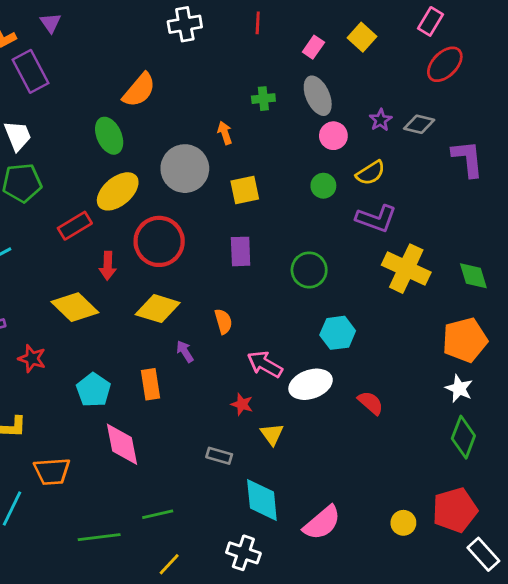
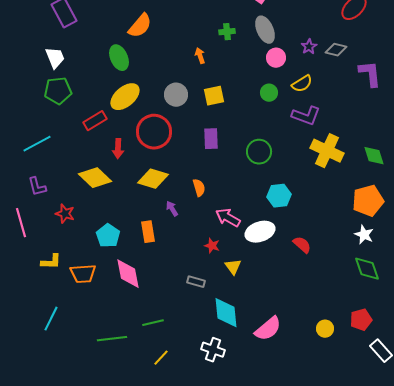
gray circle: (185, 169) -> (176, 95), moved, size x0.7
green diamond: (463, 437) -> (367, 269), turned -40
orange trapezoid: (52, 471) -> (83, 274), moved
red pentagon: (455, 510) -> (361, 320), size x0.7

